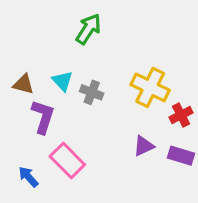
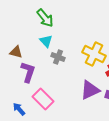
green arrow: (88, 29) -> (45, 18), moved, turned 108
cyan triangle: (62, 81) -> (46, 41), moved
purple triangle: (144, 146) -> (90, 90), size x1.5

